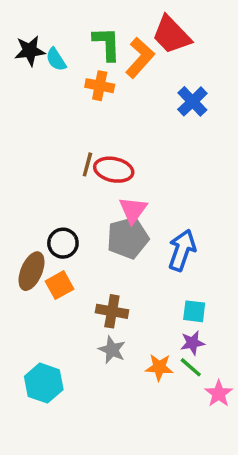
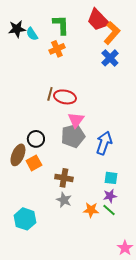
orange L-shape: (140, 58) -> (112, 33), moved
orange cross: (100, 86) -> (57, 49), turned -35
pink star: (219, 394) -> (125, 248), moved

